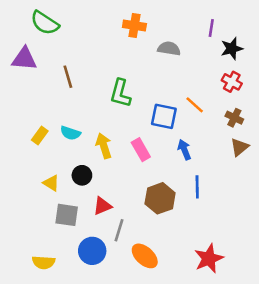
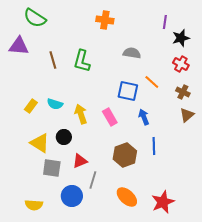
gray semicircle: (169, 49) -> (132, 53), moved
green L-shape: (120, 93) -> (82, 61), moved
yellow triangle: (51, 183) -> (40, 143), size x1.5
orange ellipse: (145, 256) -> (127, 197), moved

